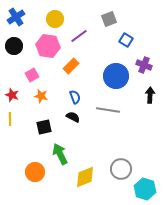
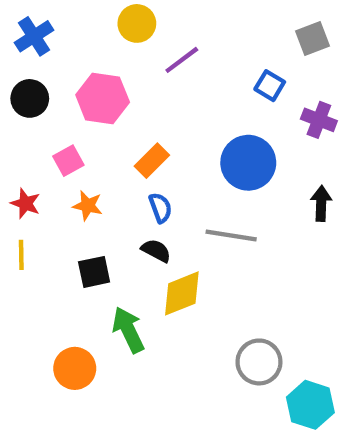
yellow circle: (55, 19) -> (137, 23), moved
gray square: (109, 19) -> (313, 38), moved
purple line: (79, 36) -> (182, 60), moved
purple cross: (144, 65) -> (319, 120), moved
orange rectangle: (71, 66) -> (152, 161), moved
yellow diamond: (85, 177) -> (182, 293), moved

